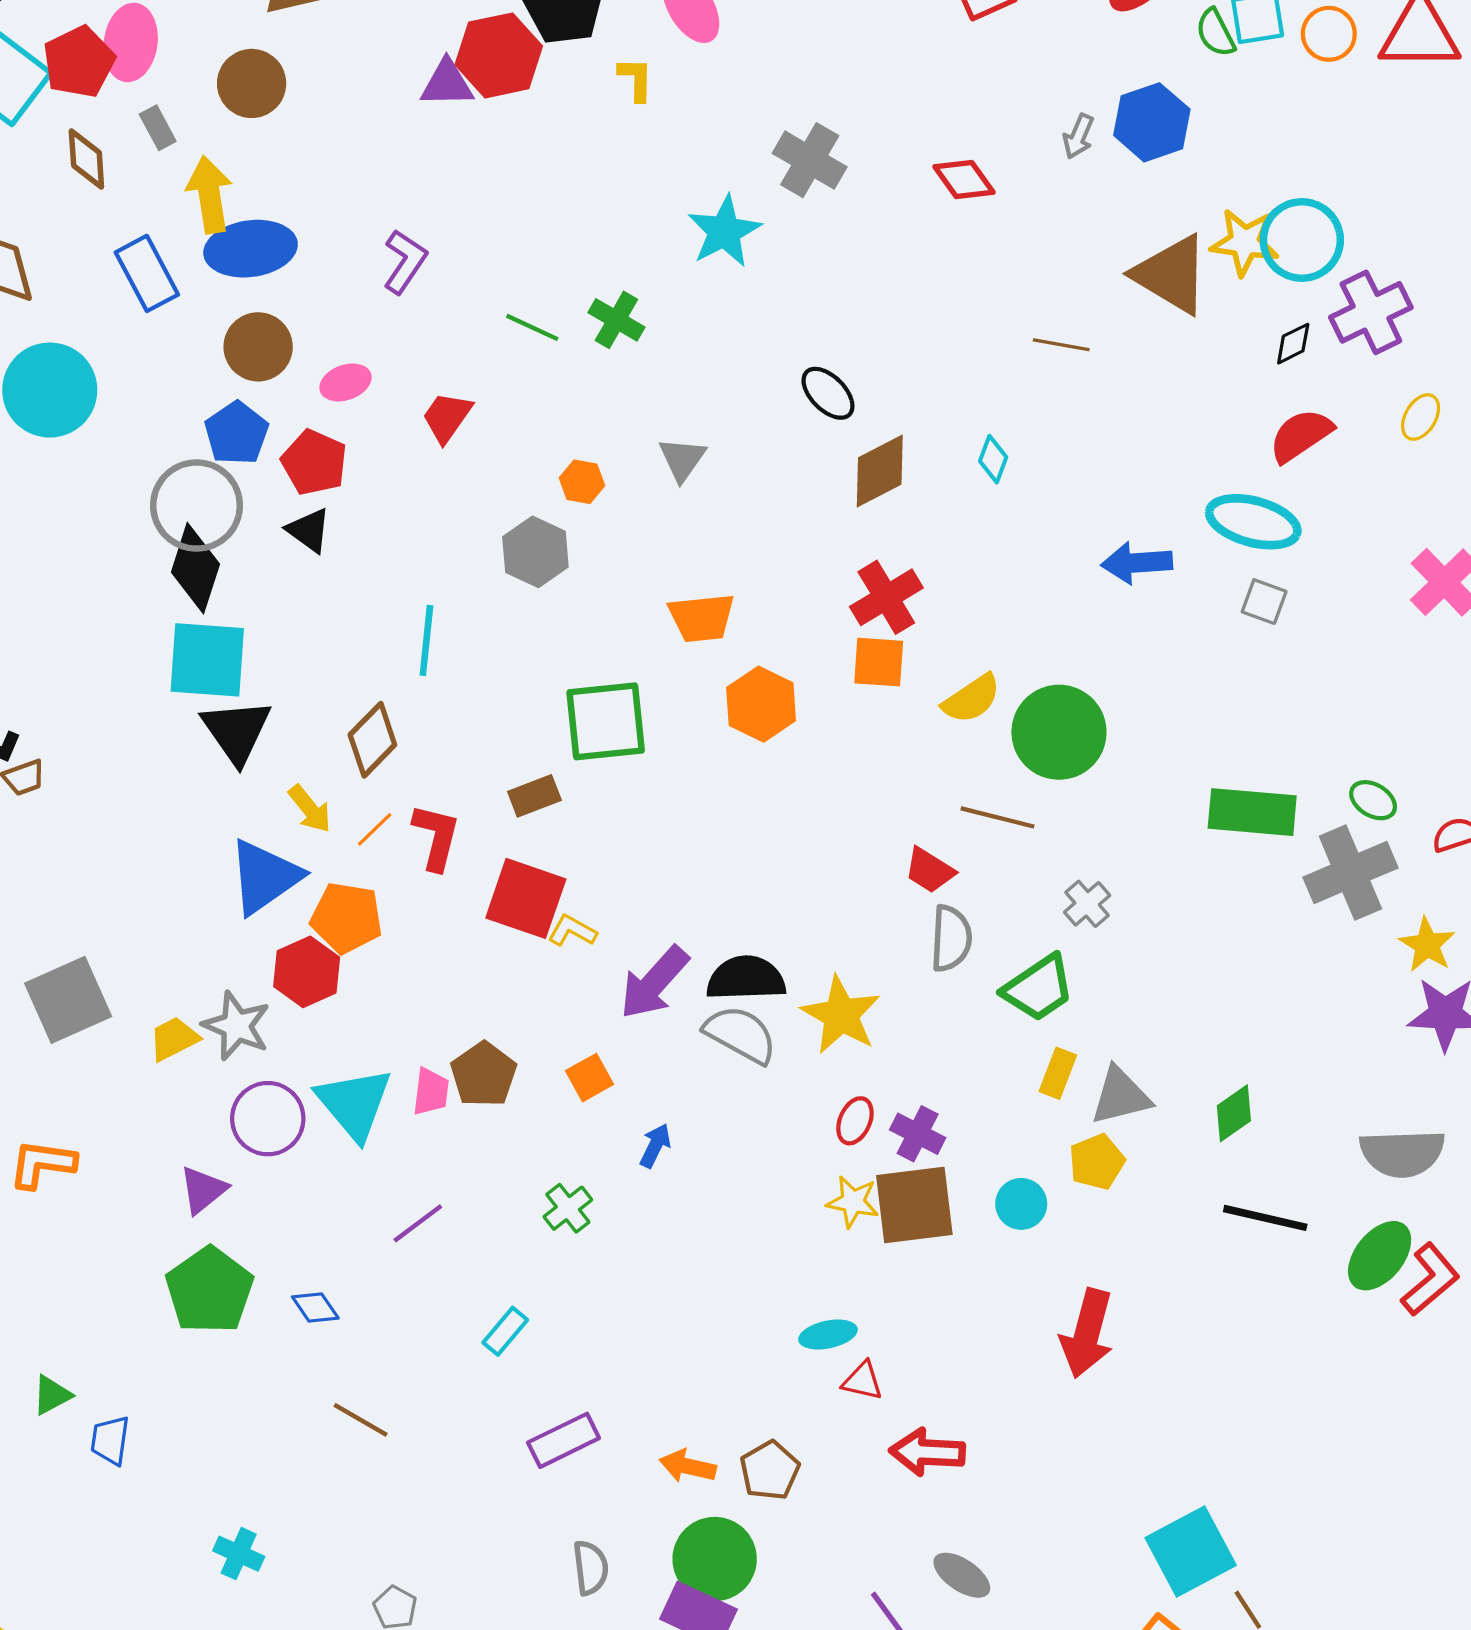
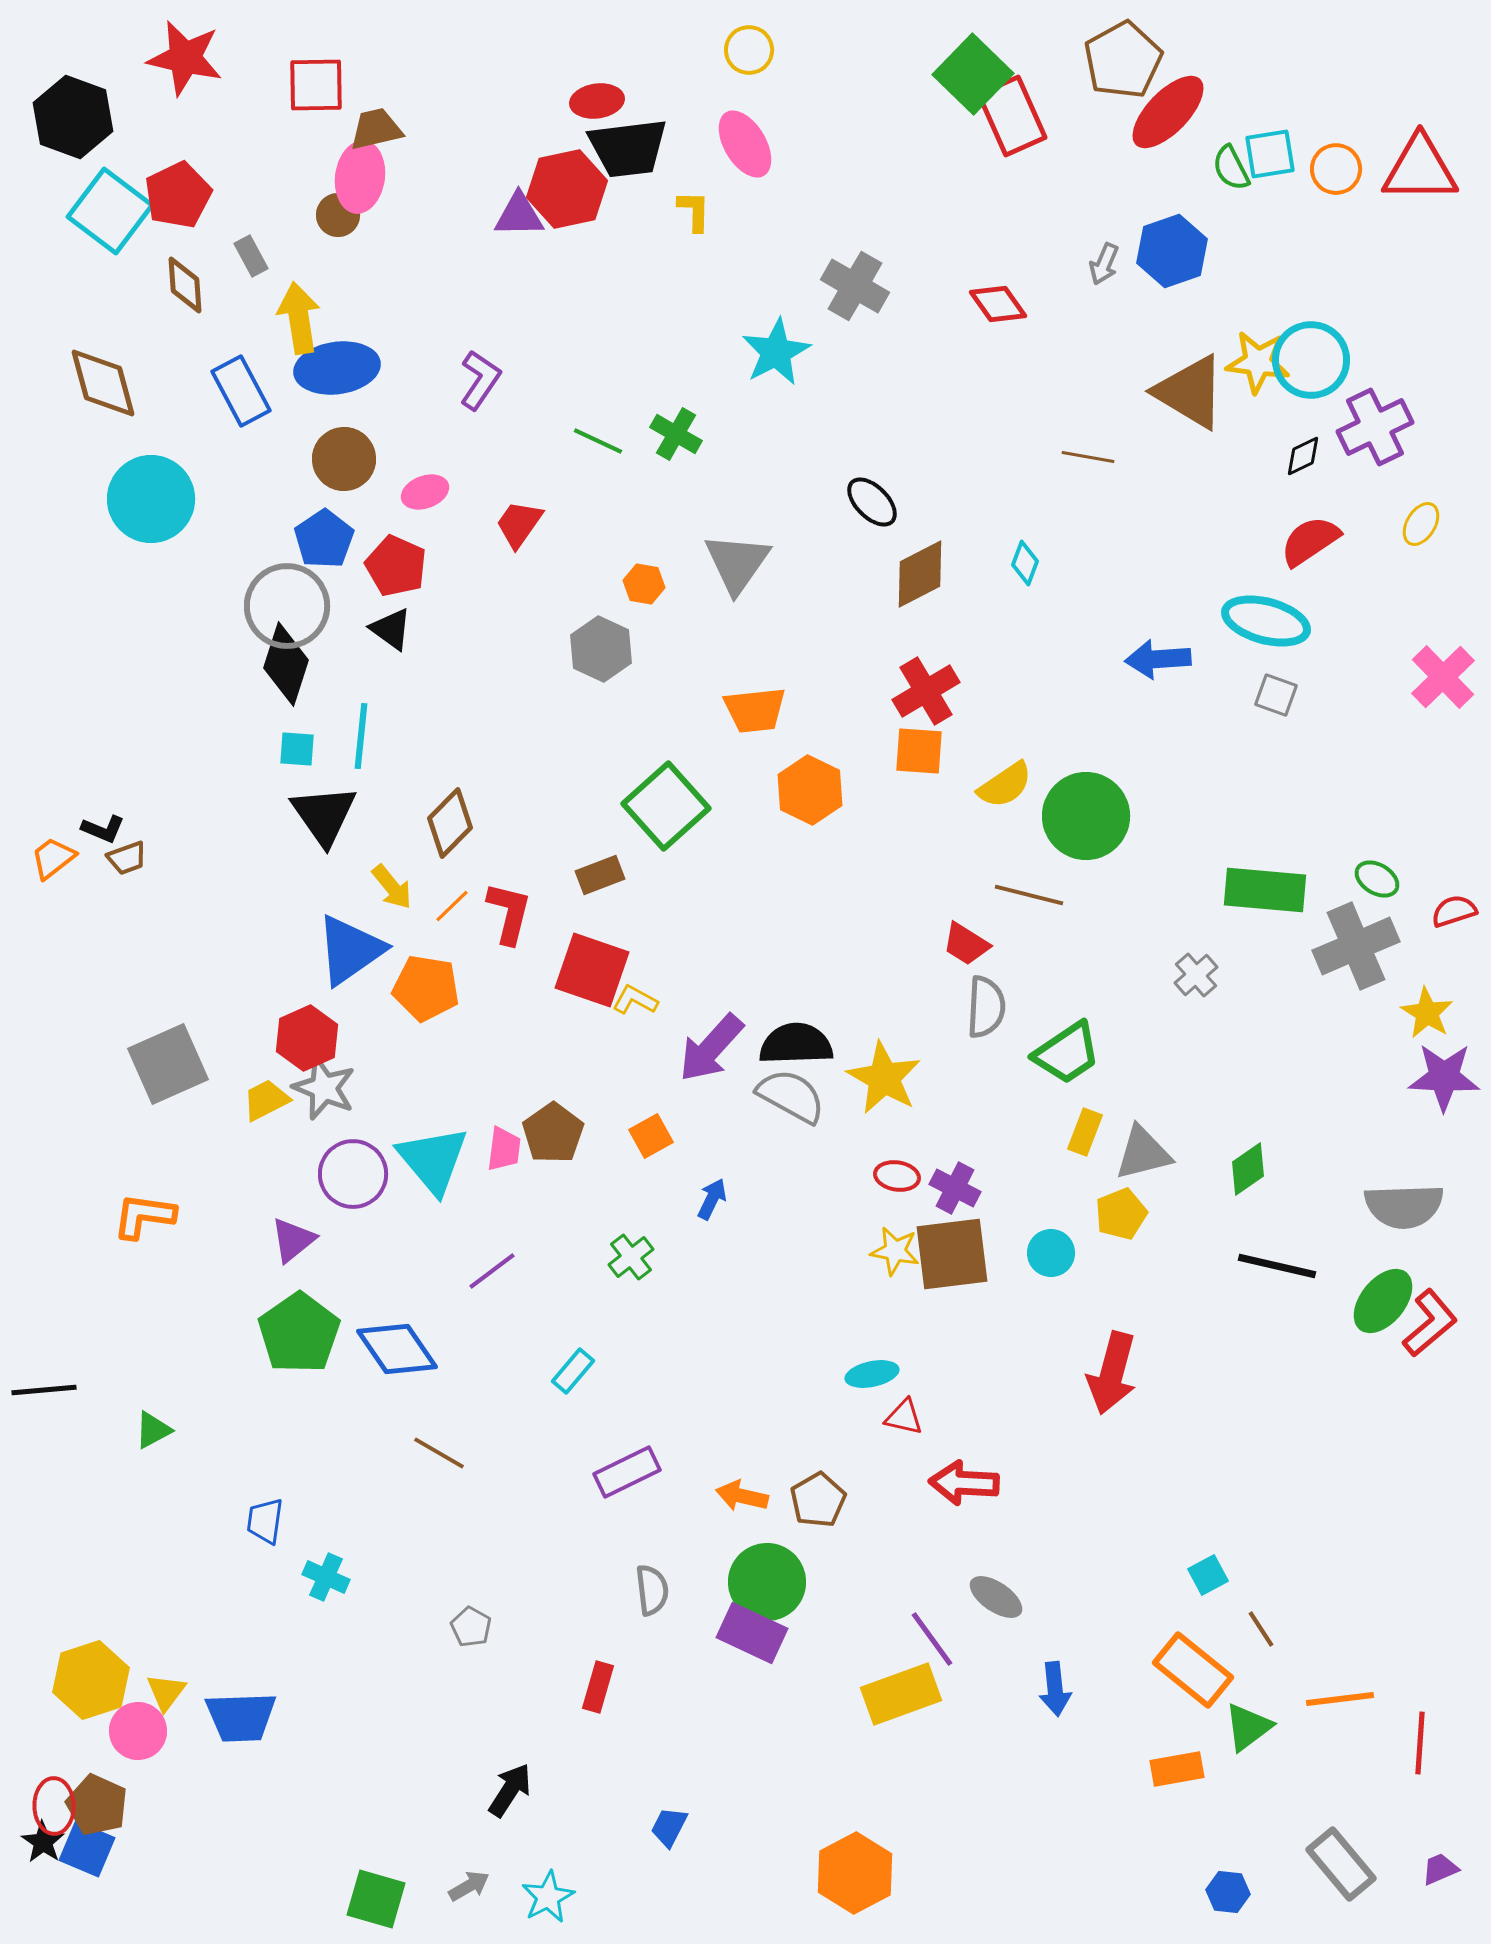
pink ellipse: (131, 42) -> (360, 177), moved
brown circle: (252, 83) -> (338, 215), size x0.7
gray triangle: (682, 459) -> (737, 563), size x1.5
cyan line: (426, 640) -> (361, 736), moved
cyan square: (207, 660) -> (297, 749), size x0.5
green square: (606, 721) -> (666, 806), turned -36
gray cross: (1087, 904) -> (1196, 975), moved
red hexagon: (307, 972) -> (307, 1038), moved
red ellipse: (855, 1121) -> (897, 1176), turned 75
blue diamond: (315, 1308) -> (397, 1349), size x1.8
blue trapezoid: (110, 1440) -> (265, 1521), moved
cyan square: (1191, 1551) -> (1208, 1575), size x0.5

